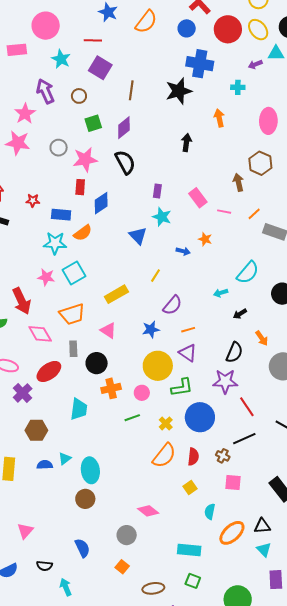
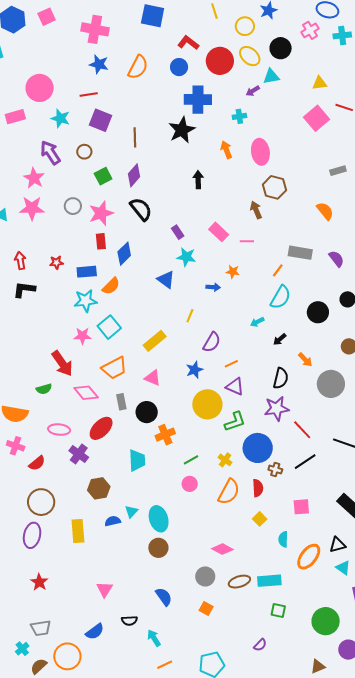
pink ellipse: (268, 121) -> (260, 152), moved
purple rectangle: (157, 191) -> (178, 232), turned -32
orange line: (254, 214) -> (278, 270), moved
pink circle: (142, 393) -> (190, 484), moved
brown cross: (223, 456) -> (275, 470), moved
brown ellipse: (153, 588) -> (239, 582), moved

